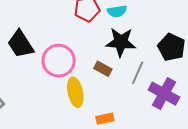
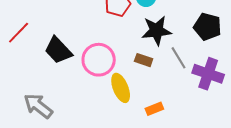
gray line: (138, 73) -> (179, 58), turned -45

